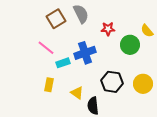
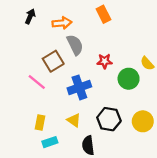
brown square: (56, 19) -> (53, 61), moved
cyan rectangle: (63, 63) -> (50, 142), moved
yellow triangle: (77, 93) -> (74, 120), moved

